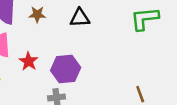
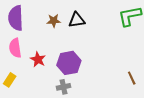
brown star: (37, 14) -> (54, 21), moved

